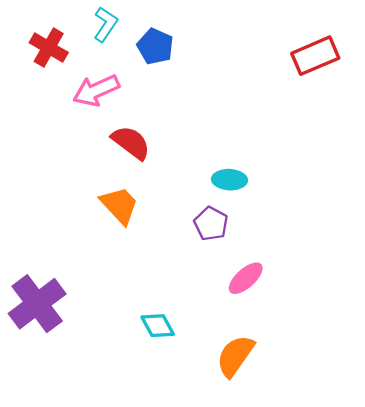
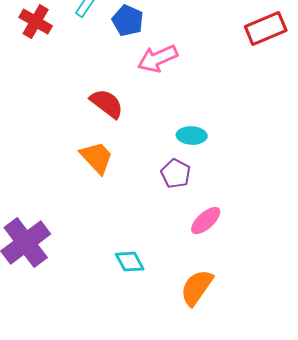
pink arrow: (96, 90) -> (158, 59), moved

